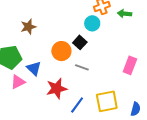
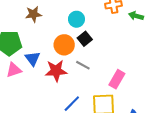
cyan circle: (92, 23) -> (76, 19), moved
pink rectangle: (130, 65) -> (117, 79), moved
red star: (57, 89) -> (56, 71), moved

